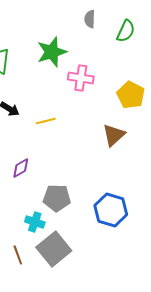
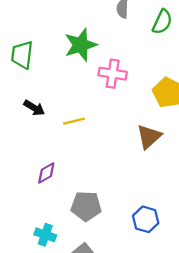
blue hexagon: (111, 210) -> (146, 219), size x0.7
cyan cross: (35, 222) -> (45, 235), moved

